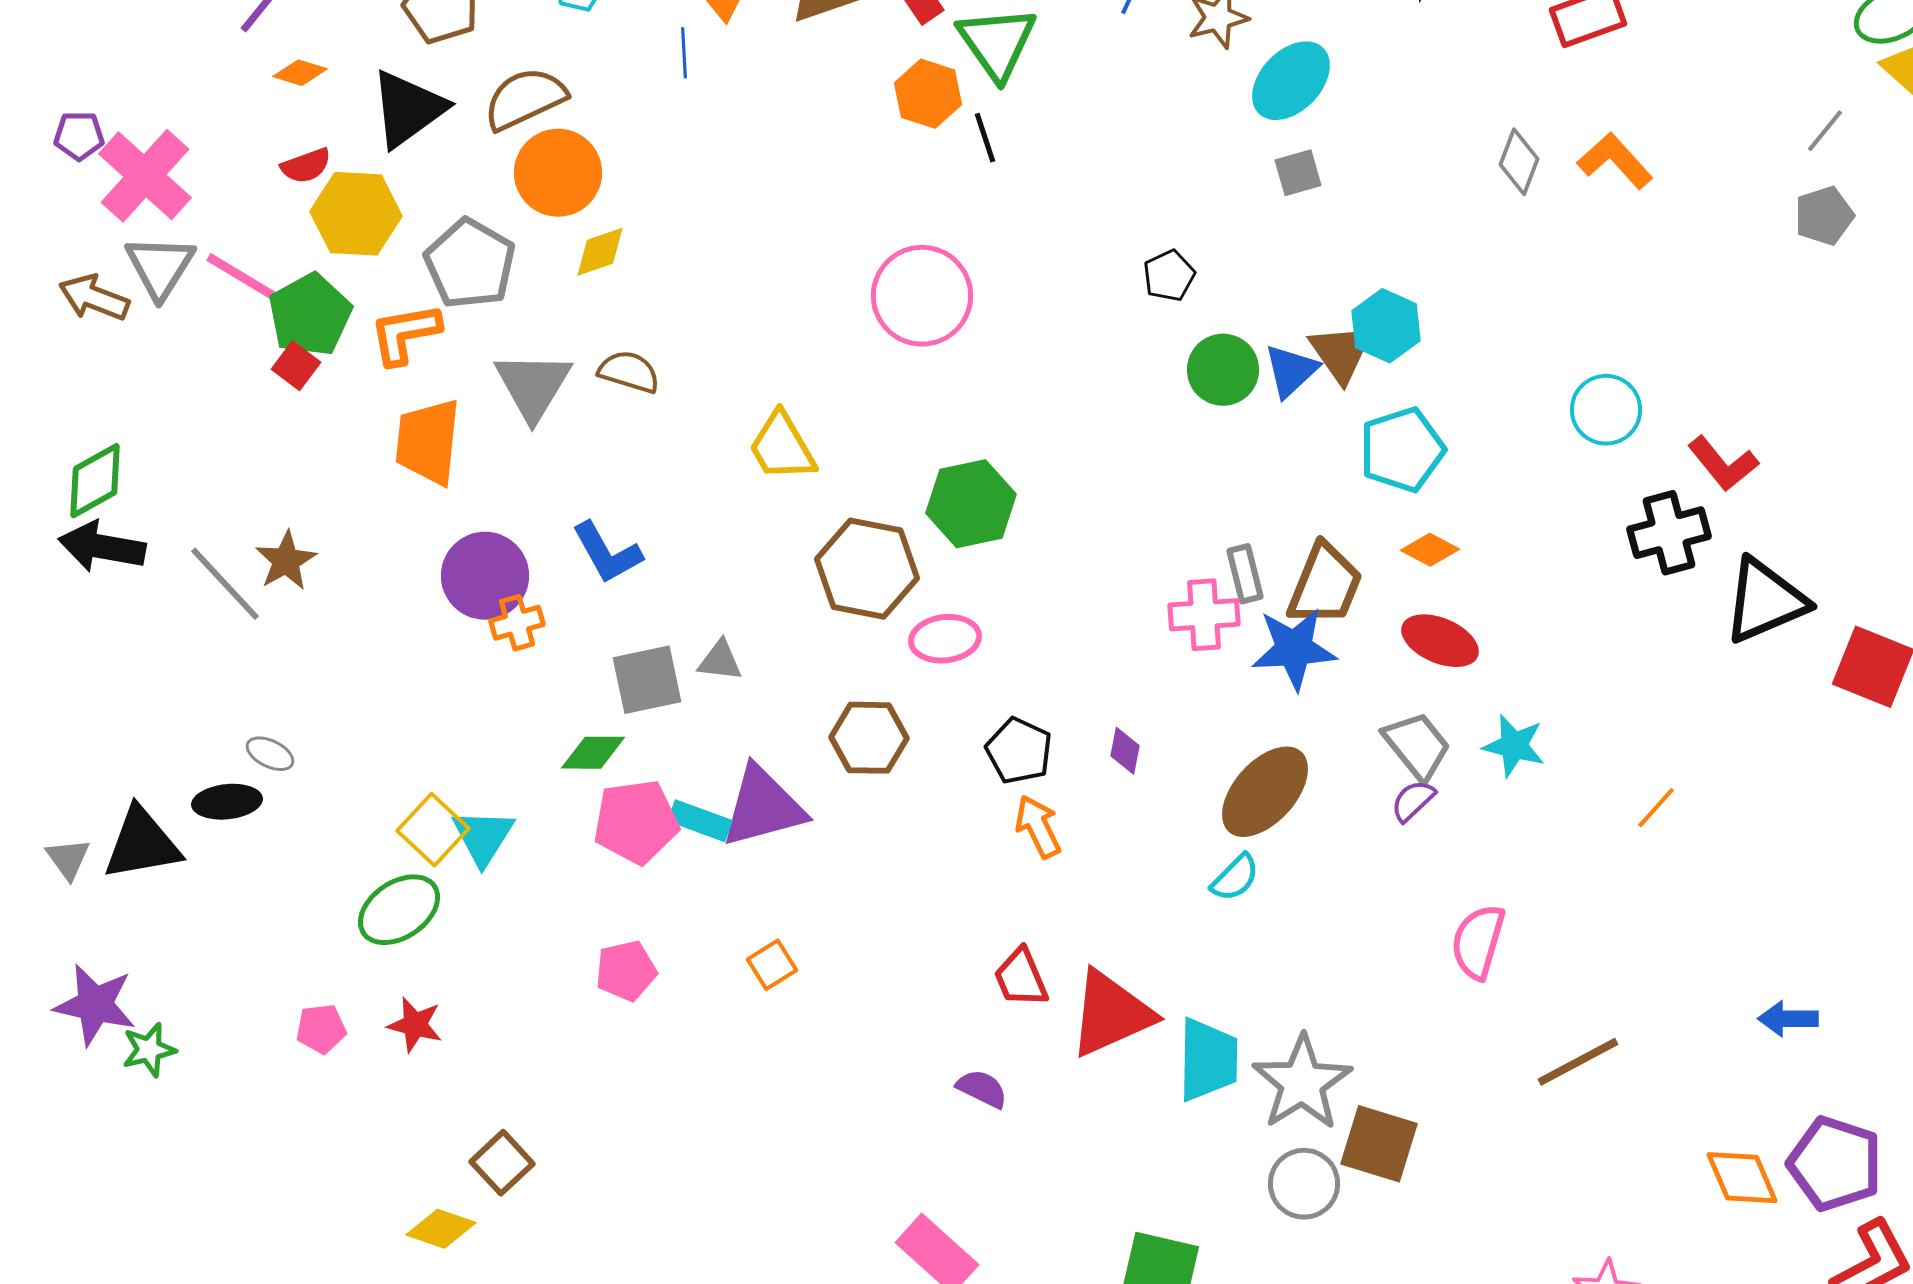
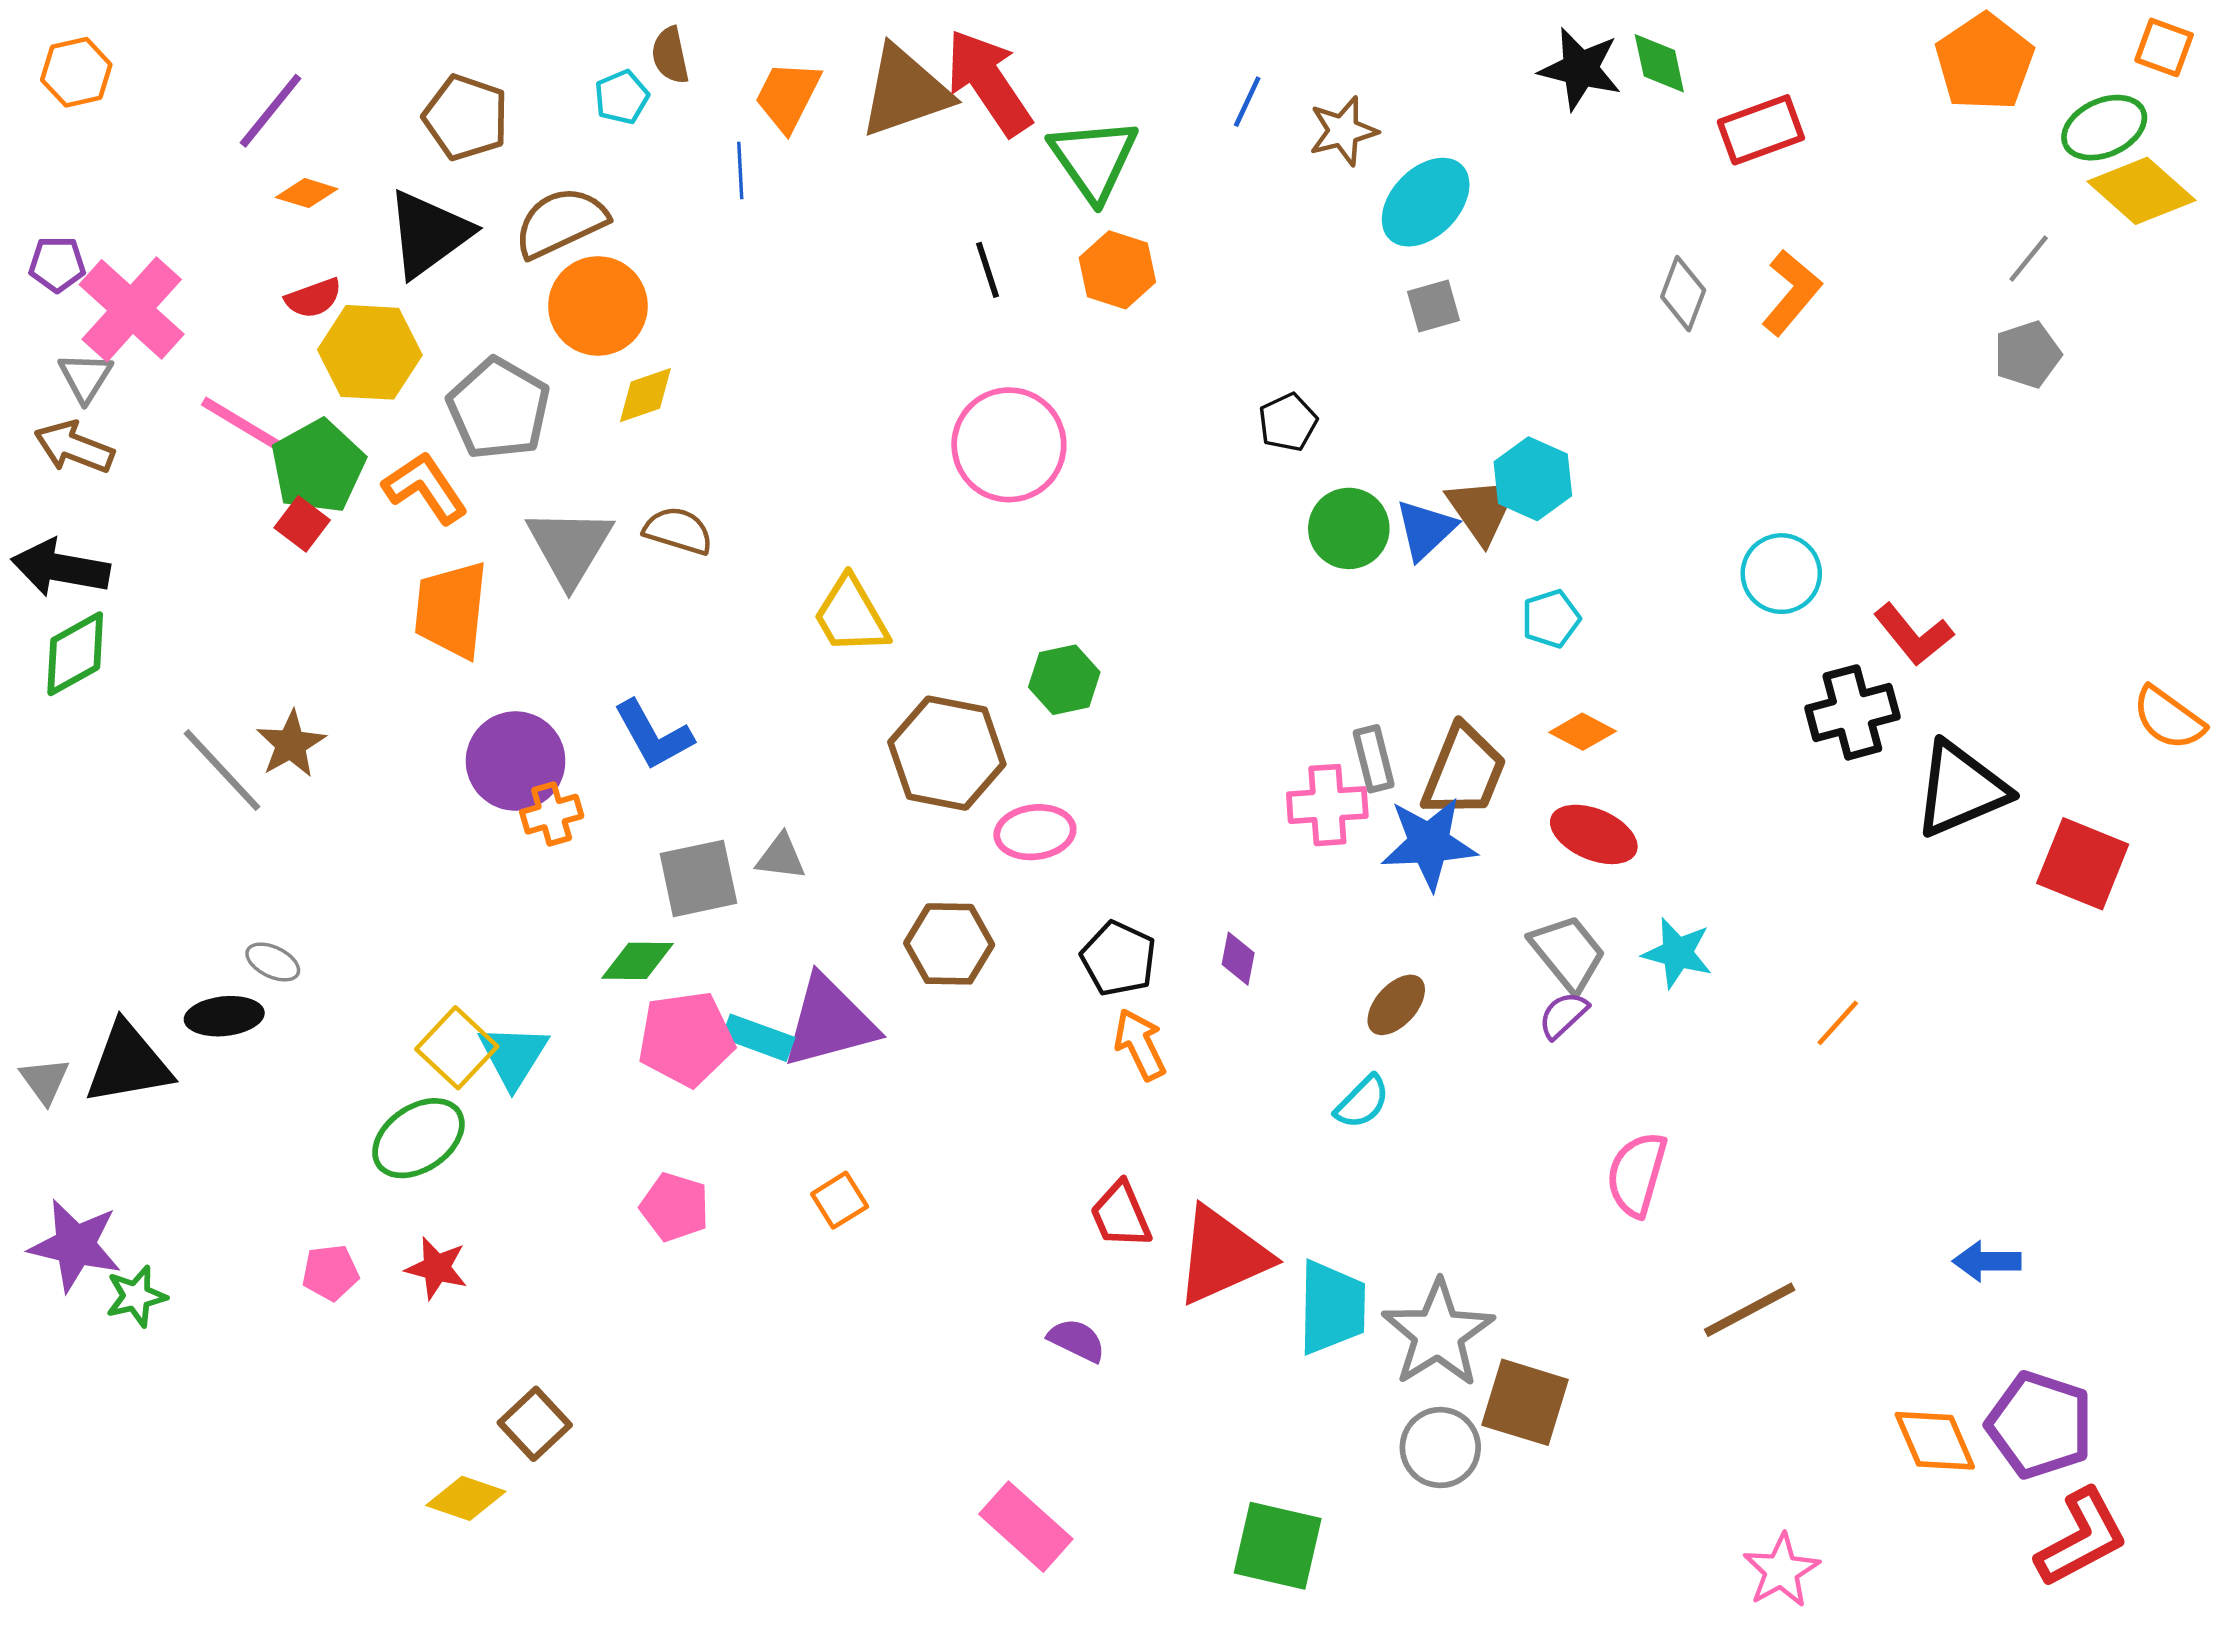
orange hexagon: (928, 94) -> (1117, 270), moved
black line: (985, 138) -> (988, 270), moved
orange L-shape: (1615, 161) -> (1791, 292), turned 82
gray triangle: (160, 267) -> (85, 377), moved, size x0.7
orange L-shape: (405, 334) -> (425, 488), turned 66
cyan pentagon: (1402, 450) -> (1551, 619), size x0.6
green hexagon: (971, 504) -> (1064, 680), size x0.7
black arrow: (102, 547) -> (61, 568), moved
brown ellipse: (1265, 792) -> (1396, 1005), size x0.6
pink pentagon: (626, 971) -> (675, 1207), turned 30

